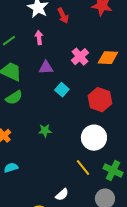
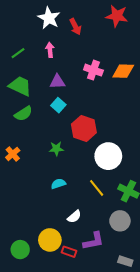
pink cross: (80, 57) -> (93, 70), turned -30
cyan square: (62, 90) -> (58, 105), moved
red hexagon: (100, 100) -> (84, 128), moved
cyan semicircle: (11, 168) -> (58, 184), moved

